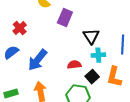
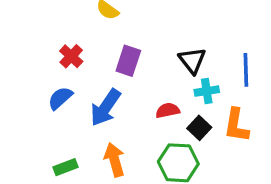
purple rectangle: (65, 18) -> (128, 61), moved

